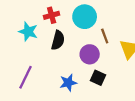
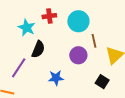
black semicircle: (58, 40) -> (38, 49), moved
black square: (98, 78) -> (102, 82), moved

